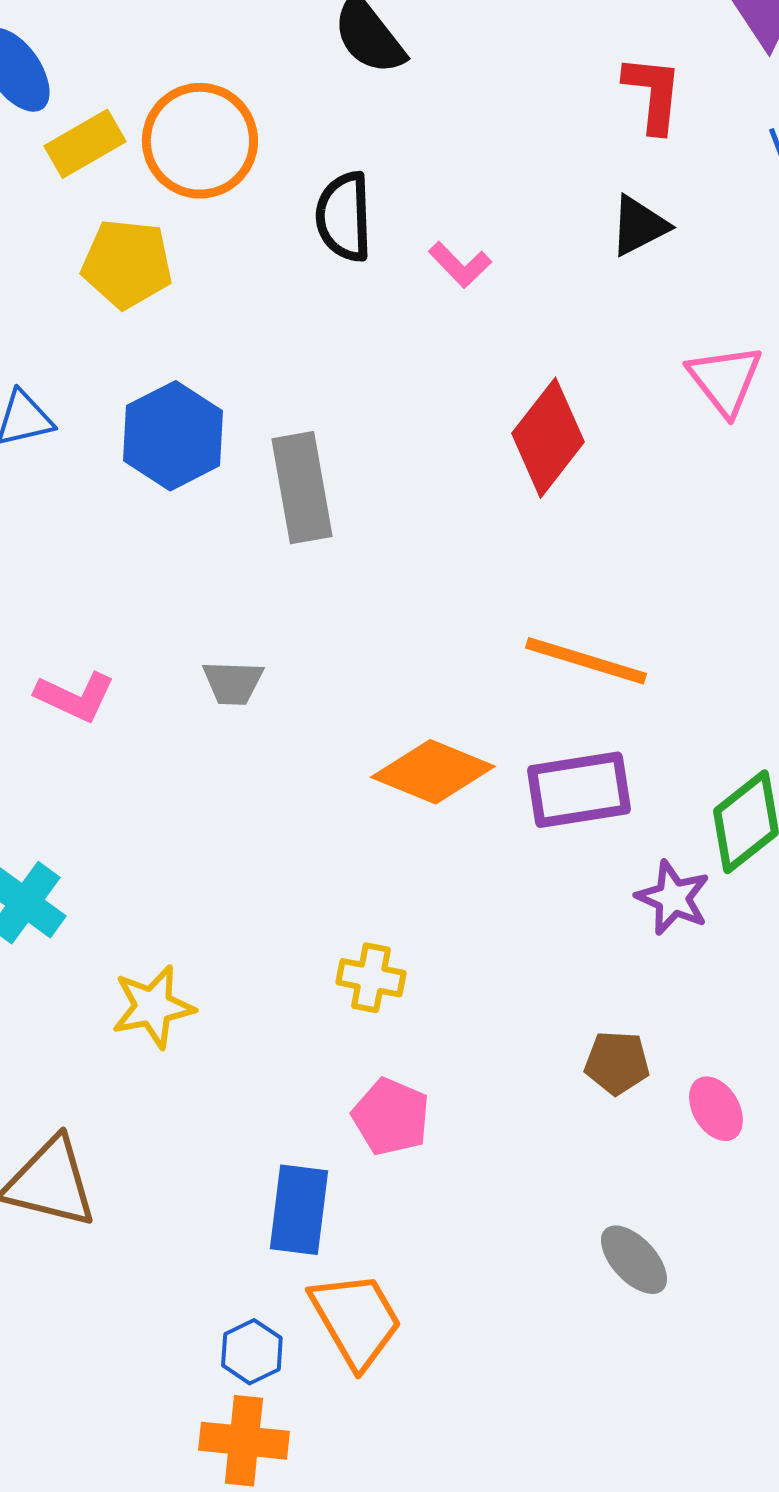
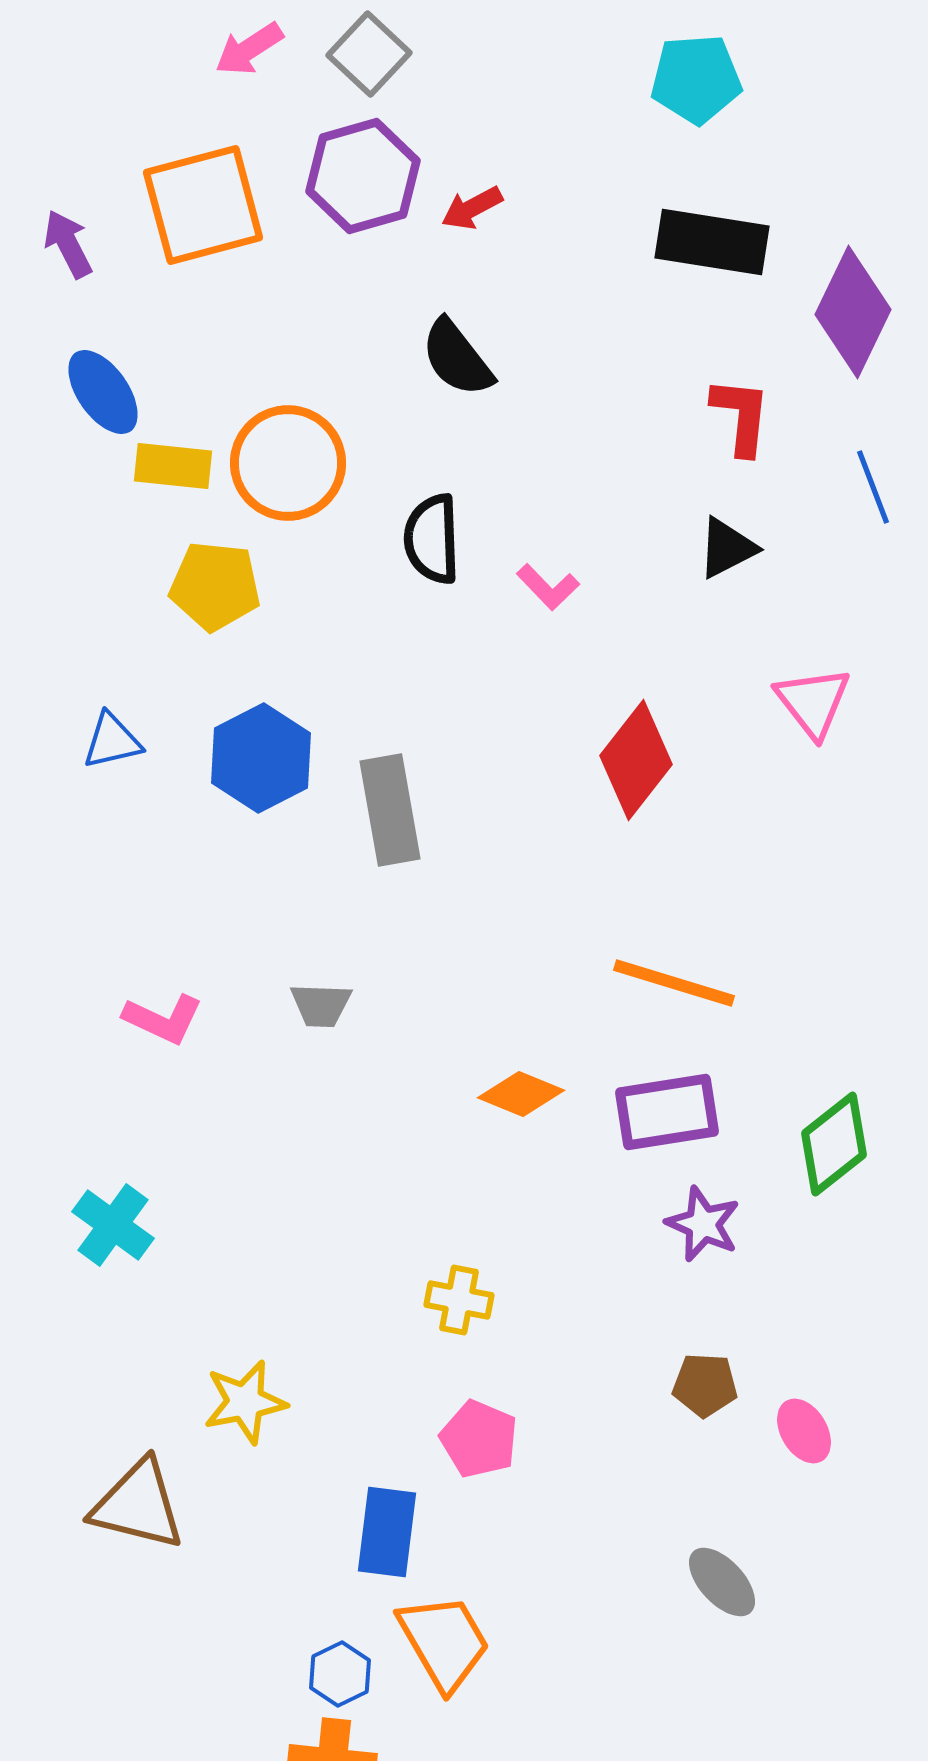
yellow rectangle: (85, 144) -> (173, 466), turned 36
orange diamond: (433, 772) -> (521, 1094), size x0.7
purple star: (673, 898) -> (703, 1224), moved
yellow star: (153, 1007) -> (245, 1402), moved

